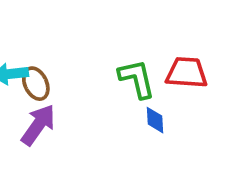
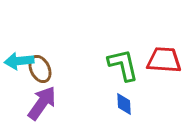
blue diamond: (155, 120) -> (124, 104), moved

